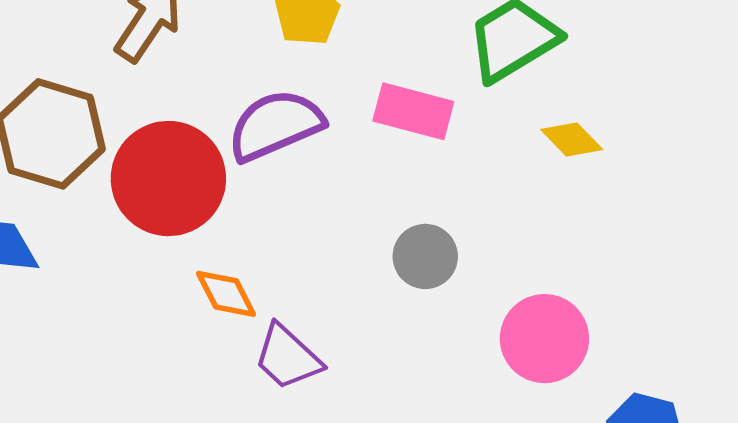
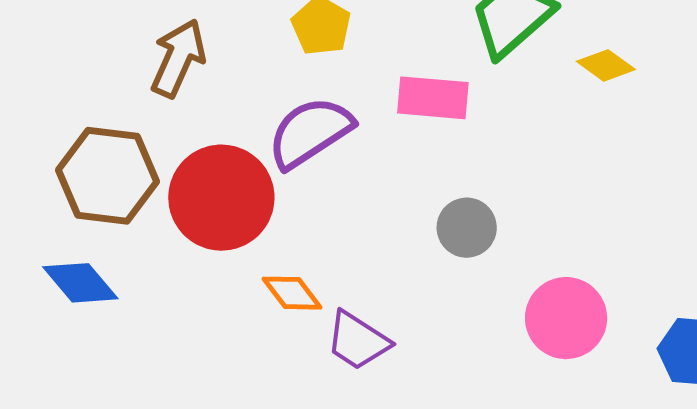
yellow diamond: (572, 139) -> (606, 65), moved
pink circle: (544, 339) -> (566, 318), moved

